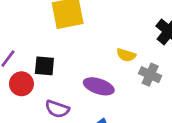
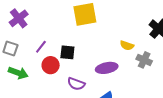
purple ellipse: (99, 86) -> (107, 68), turned -30

